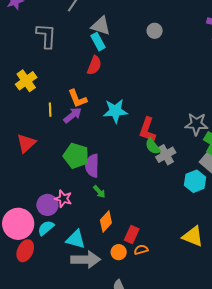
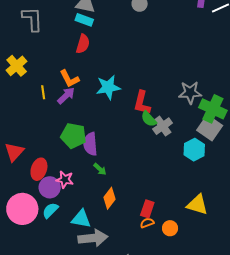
cyan rectangle: (98, 42) -> (84, 20), turned -36
red triangle: (26, 143) -> (14, 152), moved
red rectangle: (132, 235) -> (147, 209), moved
red ellipse: (25, 251) -> (39, 169), moved
orange circle: (119, 252) -> (170, 228), moved

